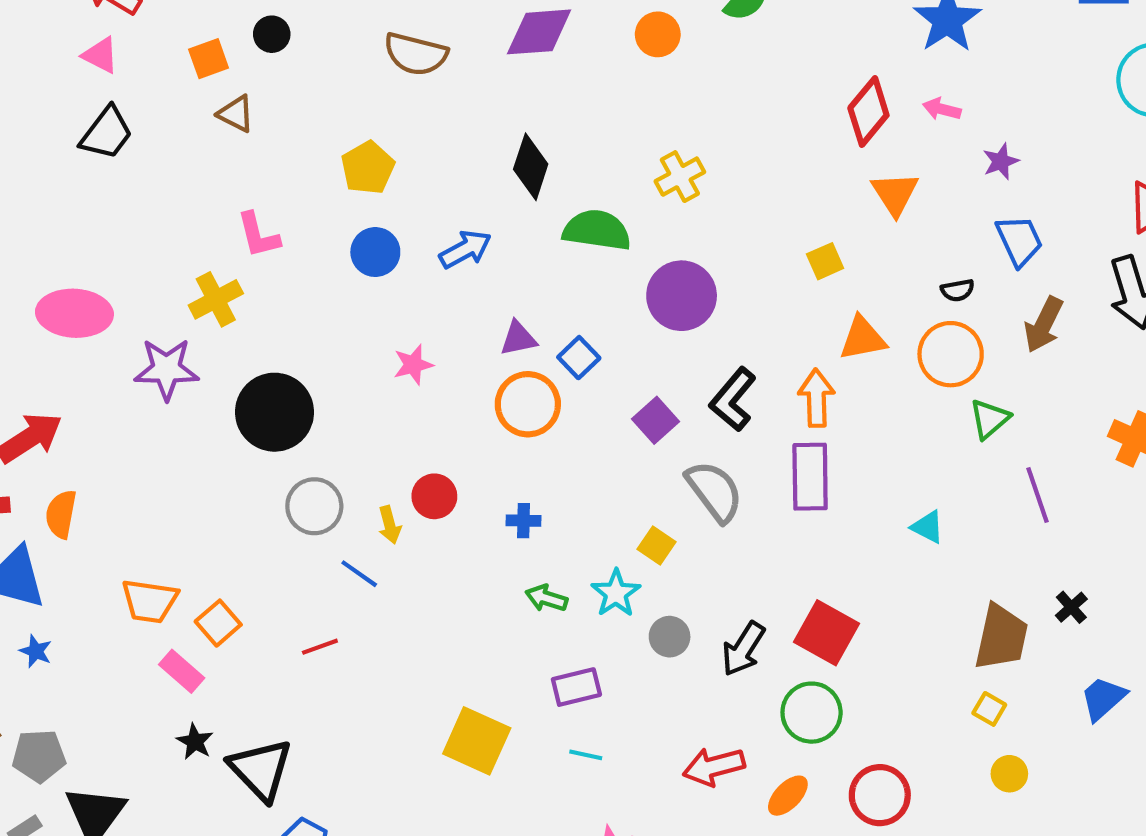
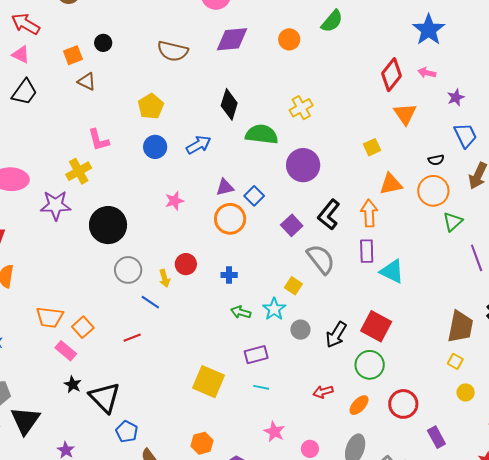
purple rectangle: (810, 477) -> (367, 251), size x0.7
cyan triangle: (928, 527) -> (392, 271), moved, size x1.5
red arrow: (714, 767) -> (323, 392), size x0.7

